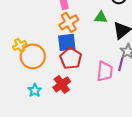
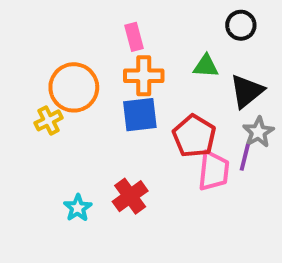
orange cross: (69, 22) -> (144, 76), turned 30
orange circle: (33, 56) -> (74, 87), moved
red pentagon: (71, 58) -> (194, 136), moved

